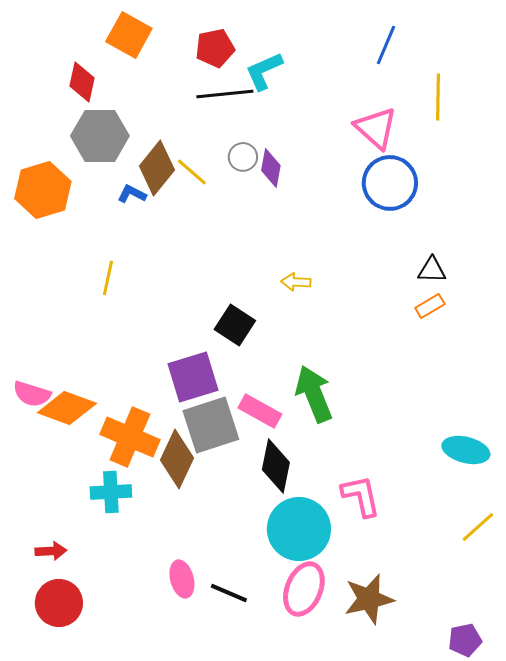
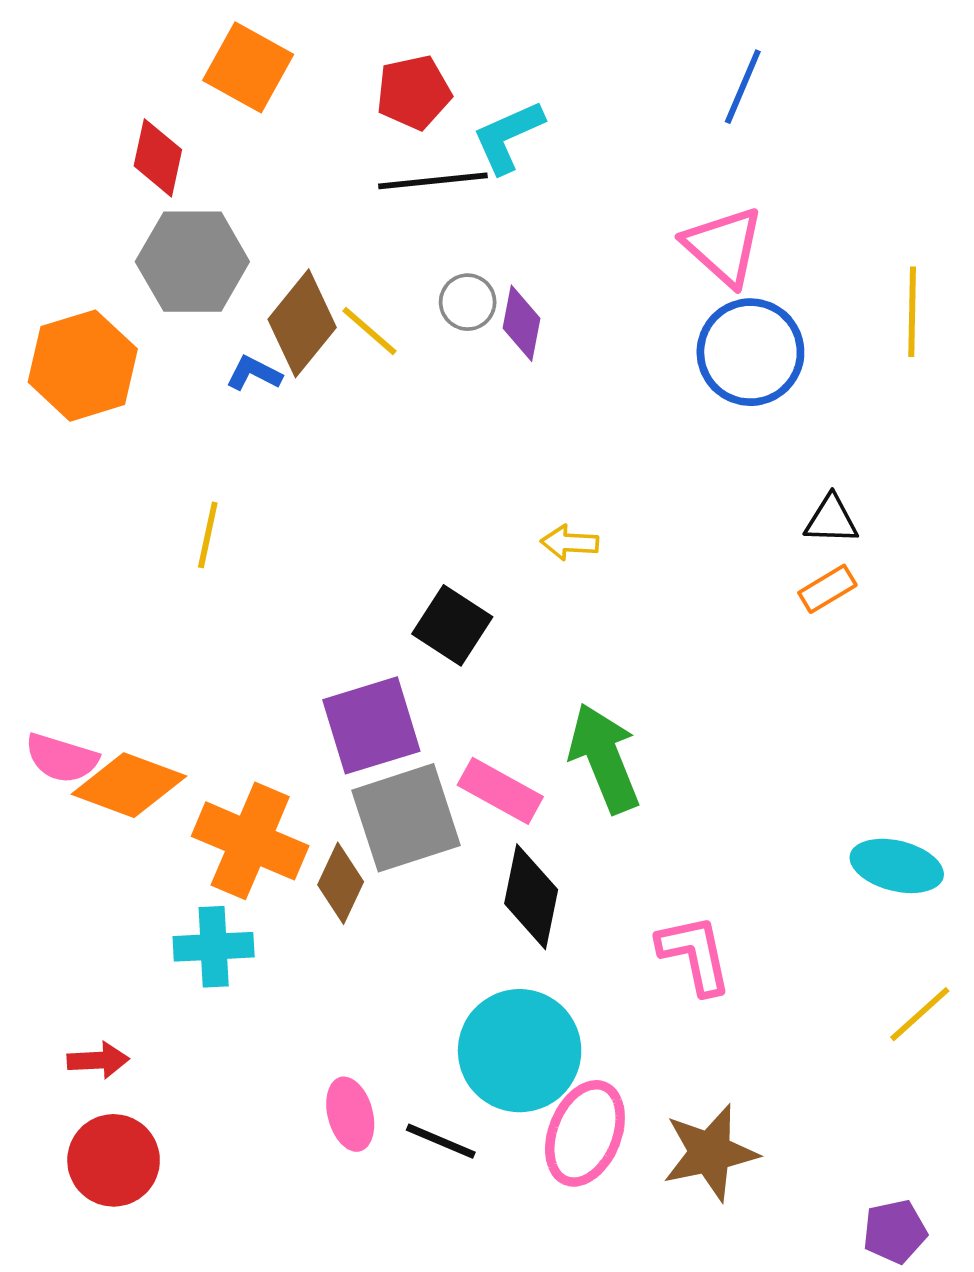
yellow line: (438, 97) -> (912, 312), moved
brown diamond: (177, 459) -> (341, 883), size x0.7
cyan circle: (299, 529) -> (520, 1051), moved

